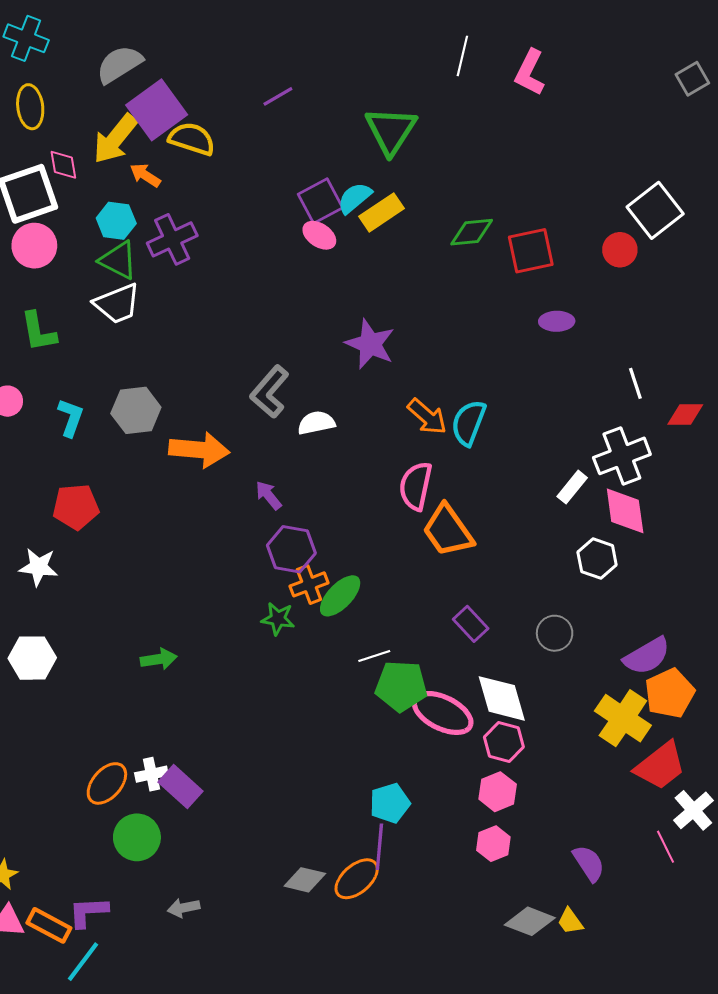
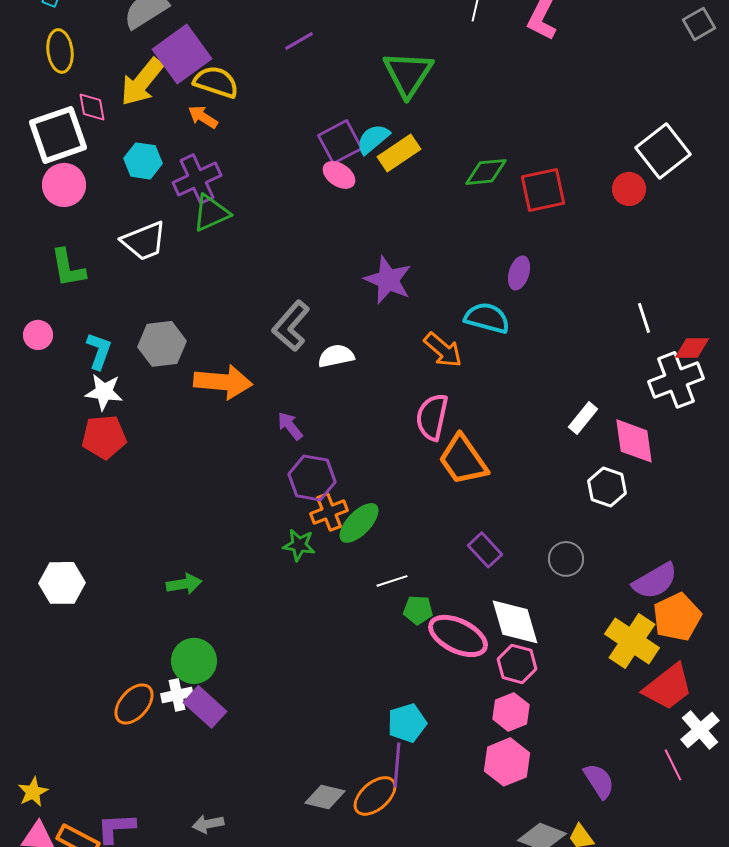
orange arrow: (145, 175) -> (203, 117), moved
green triangle: (118, 260) -> (211, 213), moved, turned -51
purple ellipse: (557, 321) -> (519, 273), moved, turned -72
cyan semicircle: (469, 423) -> (487, 318), moved, turned 84
white cross: (622, 456) -> (676, 380), moved
white star: (39, 567) -> (104, 392), moved
green pentagon: (401, 686) -> (418, 610), size x0.6
green circle: (137, 837) -> (194, 661), moved
pink hexagon: (493, 844) -> (507, 762), size x1.4

